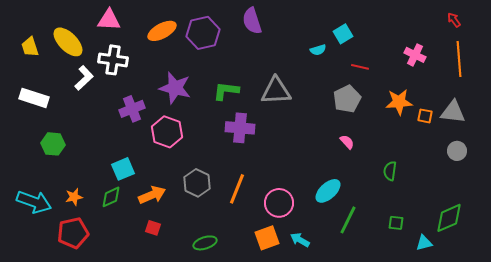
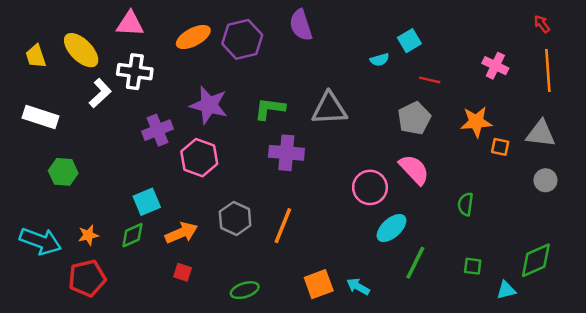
orange square: (425, 116) -> (500, 147), moved
pink semicircle: (347, 142) -> (414, 170), size x1.8
pink circle: (279, 203) -> (370, 187), moved

